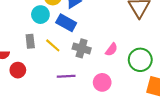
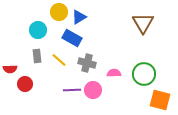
cyan circle: (40, 15) -> (38, 30), moved
pink semicircle: (111, 50) -> (114, 73), moved, turned -128
pink circle: (102, 82) -> (93, 90), moved

